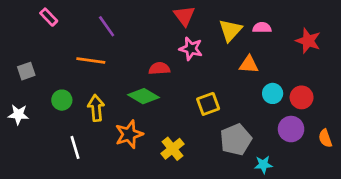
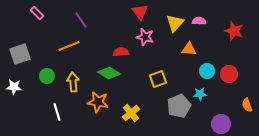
orange line: (91, 61) -> (69, 46), turned -30
gray square: (26, 71) -> (20, 54), size x1.5
purple circle: (291, 129) -> (221, 124), moved
orange star: (129, 134) -> (98, 102), turned 30
cyan star: (263, 165) -> (200, 94), moved

